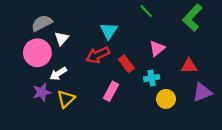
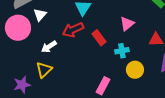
white arrow: (58, 74) -> (49, 47), moved
pink rectangle: (111, 91) -> (103, 86), moved
purple star: (42, 92) -> (22, 85), moved

